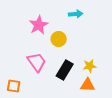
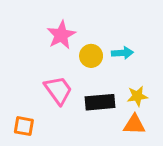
cyan arrow: (76, 14) -> (122, 53), moved
black rectangle: (65, 70) -> (100, 102), turned 54

